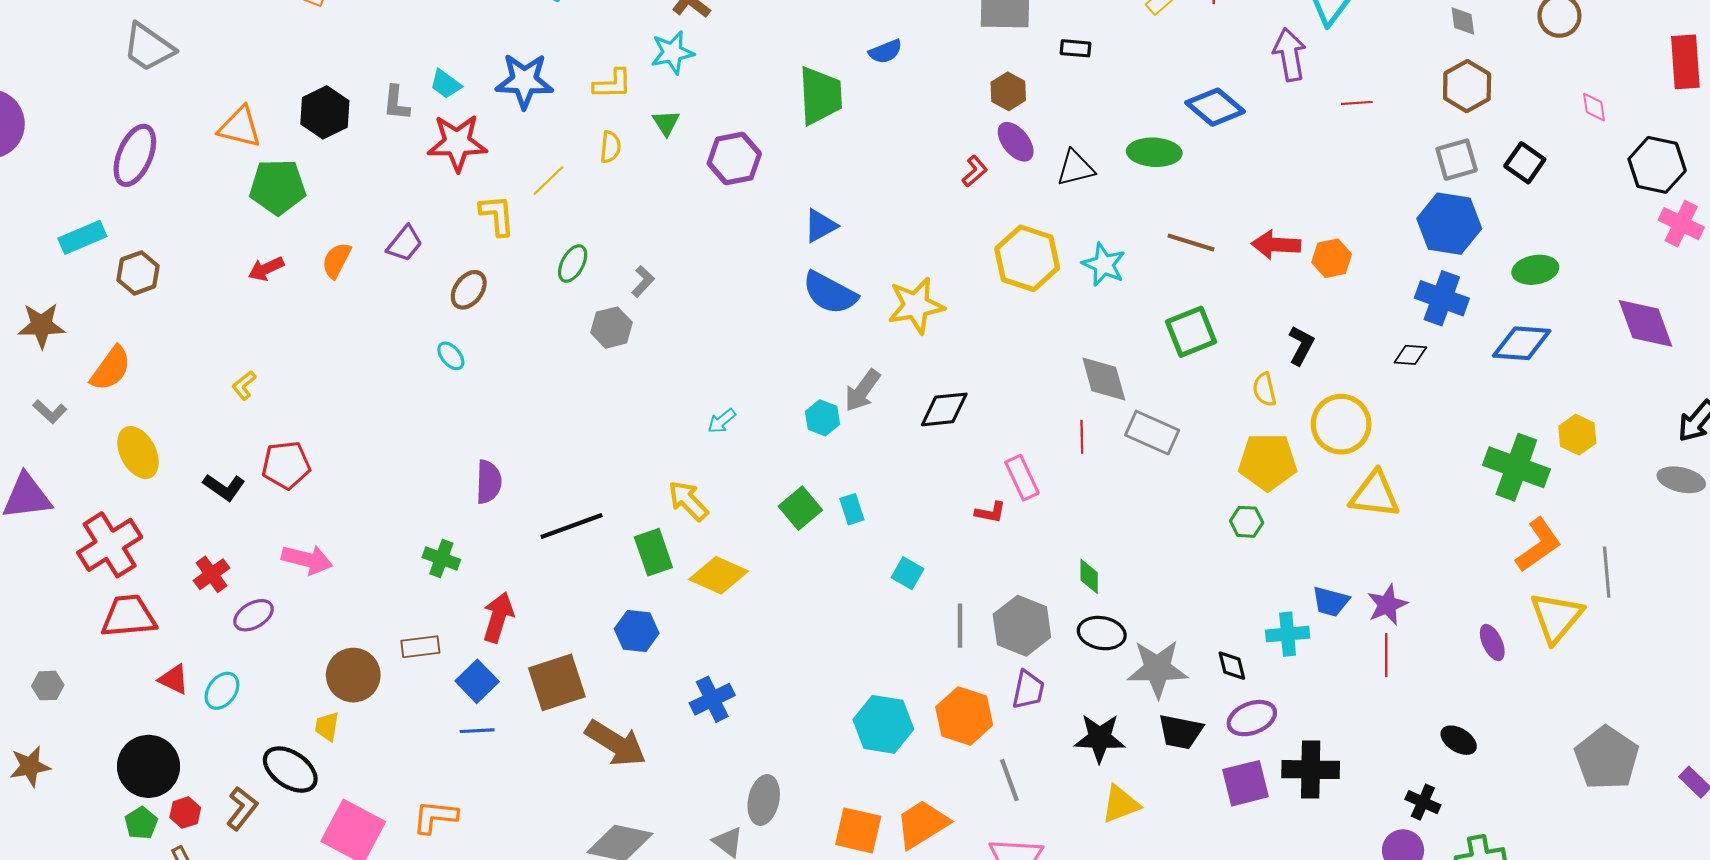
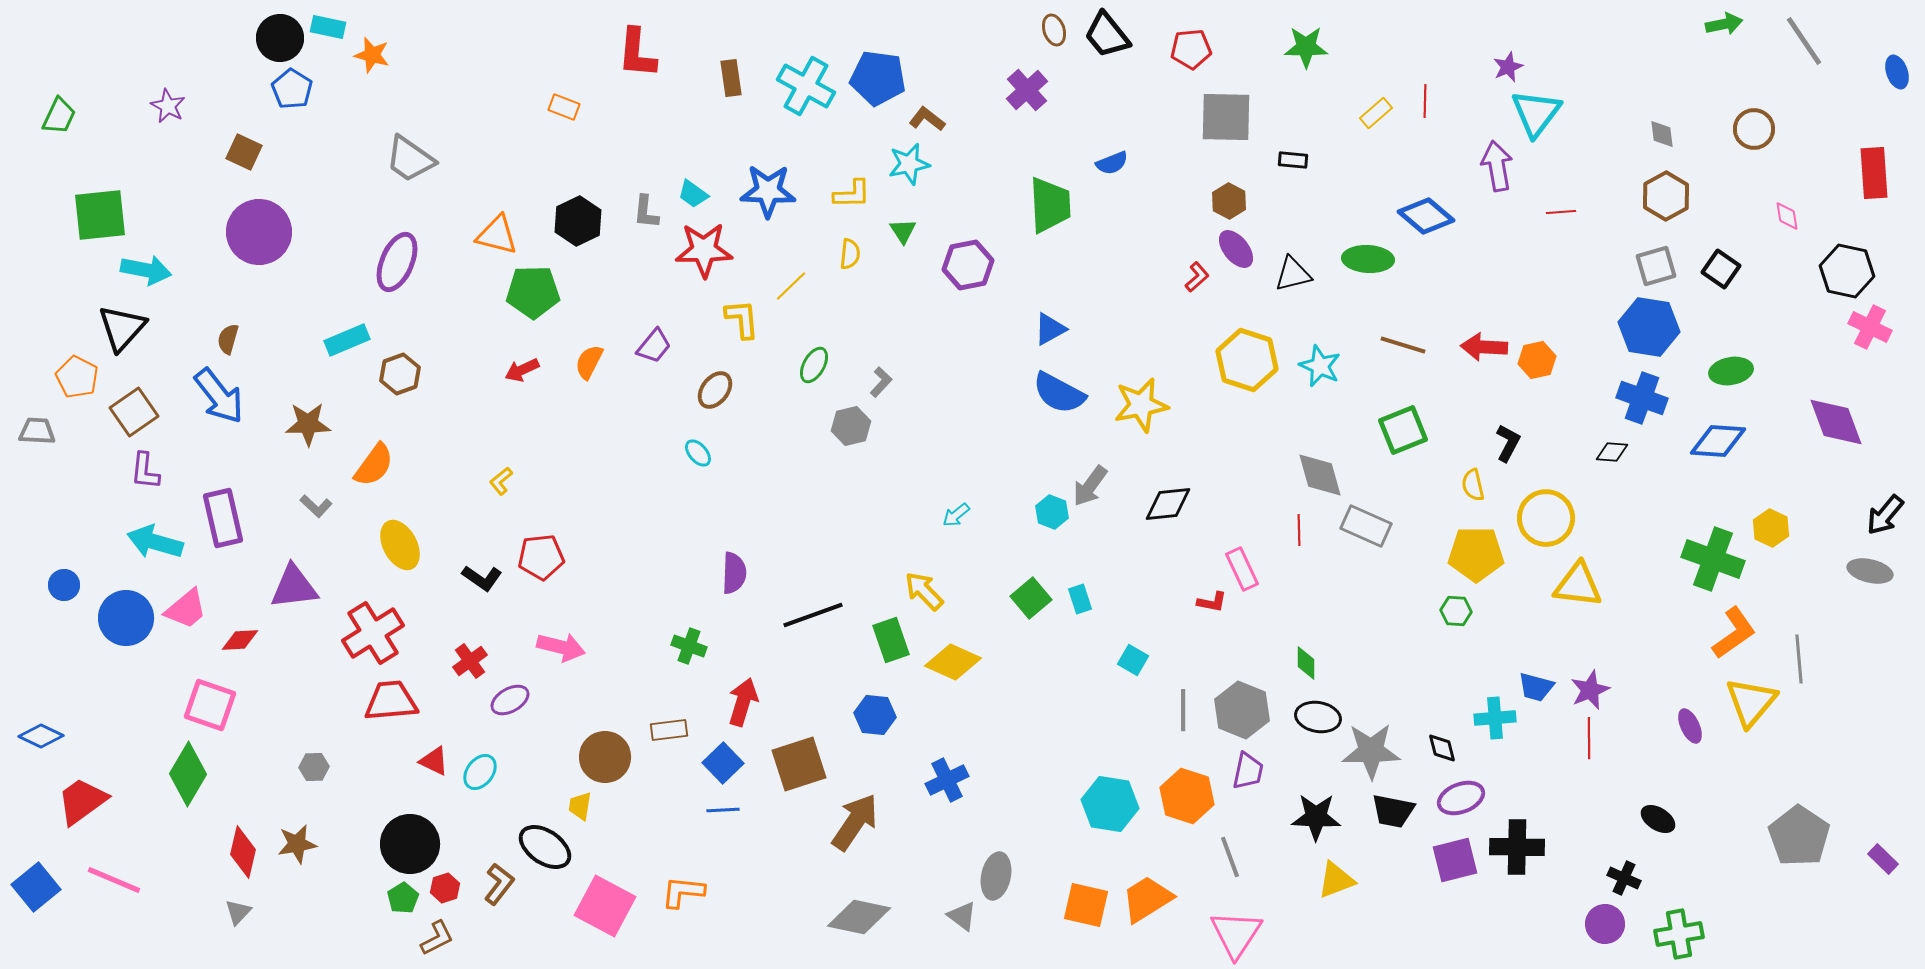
brown arrow: (616, 743) -> (855, 822), turned -88

